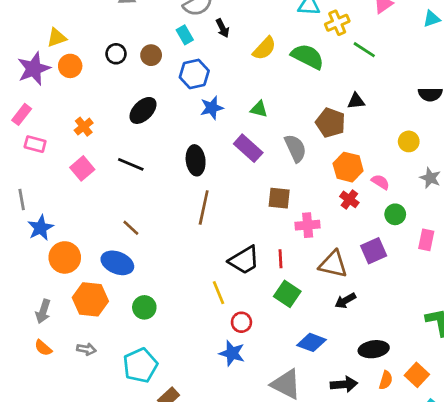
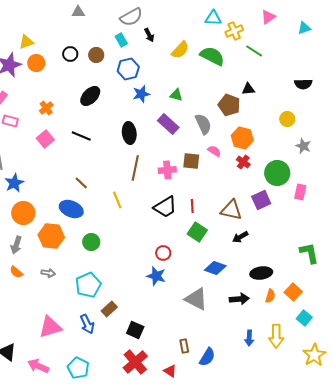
pink semicircle: (380, 182) -> (214, 151), moved
green circle: (395, 214) -> (277, 173), size x1.6
pink cross: (308, 225) -> (167, 170), moved
orange circle: (65, 257) -> (23, 213), moved
yellow line: (219, 293) -> (117, 200), moved

